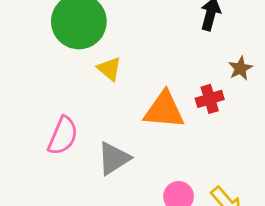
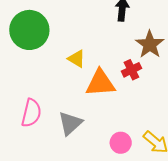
brown star: (240, 68) -> (150, 44), size x1.6
yellow triangle: (109, 69) -> (77, 59), moved

